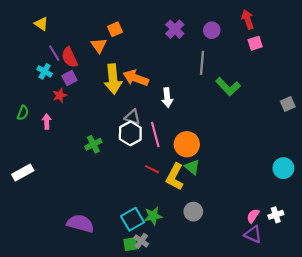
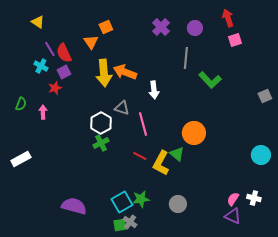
white hexagon: (130, 133) -> (101, 123), moved
green cross: (93, 144) -> (101, 143), moved
orange circle: (187, 144) -> (194, 133), moved
gray circle: (193, 212) -> (178, 204), moved
white cross: (276, 215) -> (254, 198), turned 32

